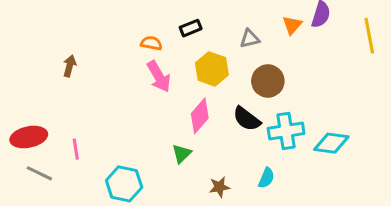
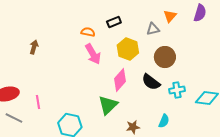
orange triangle: (292, 25) -> (170, 16), moved
cyan cross: (286, 131) -> (177, 90), size x0.7
green triangle: (182, 154) -> (108, 105), size x1.5

